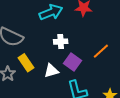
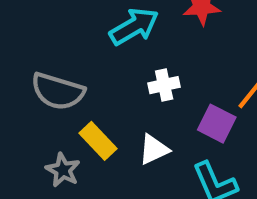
purple square: (72, 62) -> (217, 124), moved

